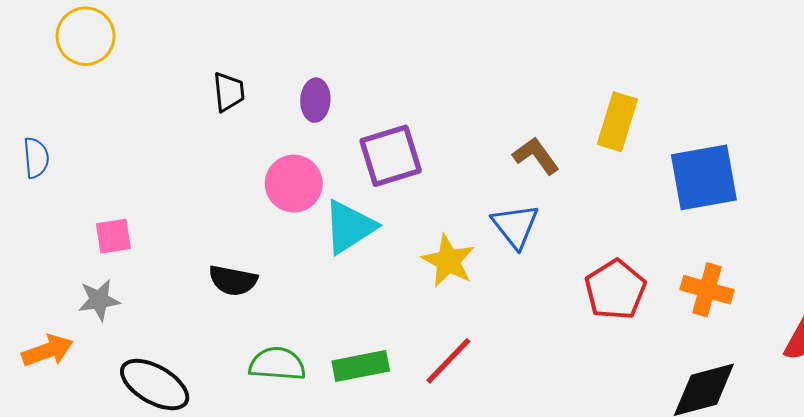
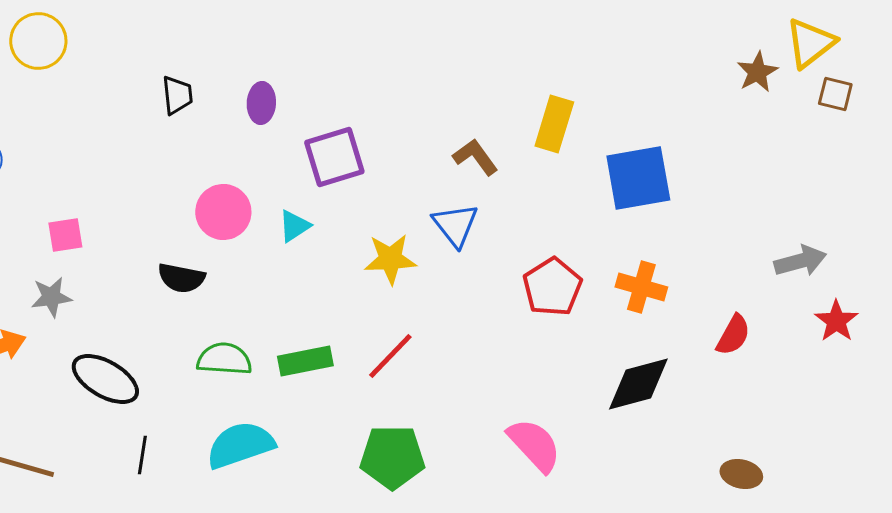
pink circle: (294, 184) -> (223, 212), moved
cyan triangle: (349, 227) -> (294, 226), size x0.6
yellow star: (448, 261) -> (390, 259), turned -30

